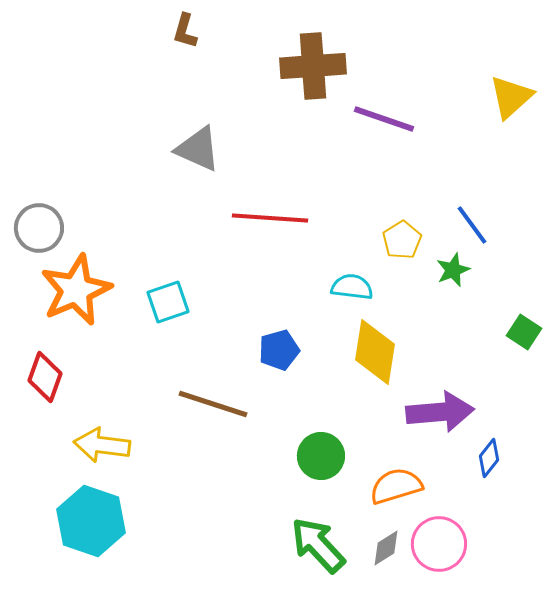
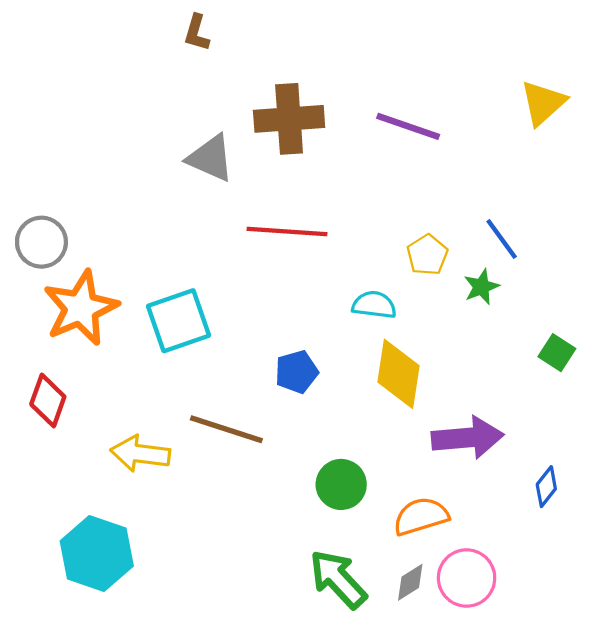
brown cross: (313, 66) -> (289, 119), moved
cyan square: (168, 302) -> (179, 321), size x1.4
yellow arrow: (102, 445) -> (140, 454), moved
blue diamond: (489, 458) -> (546, 487), moved

